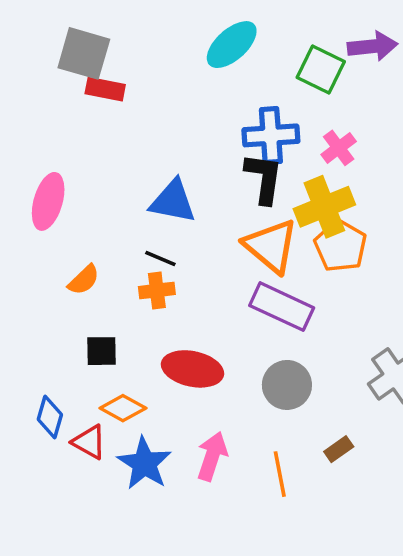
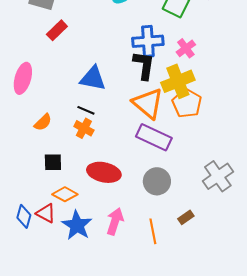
red rectangle: (105, 89) -> (57, 30), moved, turned -55
orange cross: (157, 291) -> (84, 128), turned 36
blue diamond: (50, 417) -> (24, 216), moved

